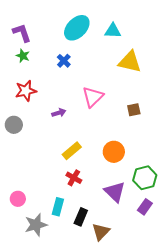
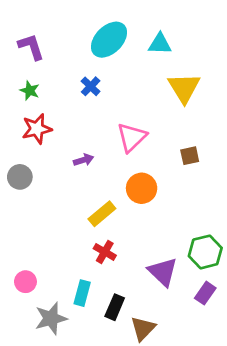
green star: (23, 56) -> (30, 91), moved
yellow triangle: (130, 62) -> (184, 88), turned 45
orange circle: (114, 152) -> (142, 188), moved

